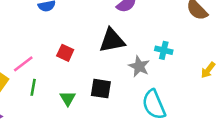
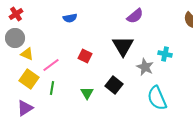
black triangle: (112, 40) -> (123, 46), turned -50
green line: (33, 87) -> (52, 88), moved
black square: (101, 89) -> (114, 85), turned 30

